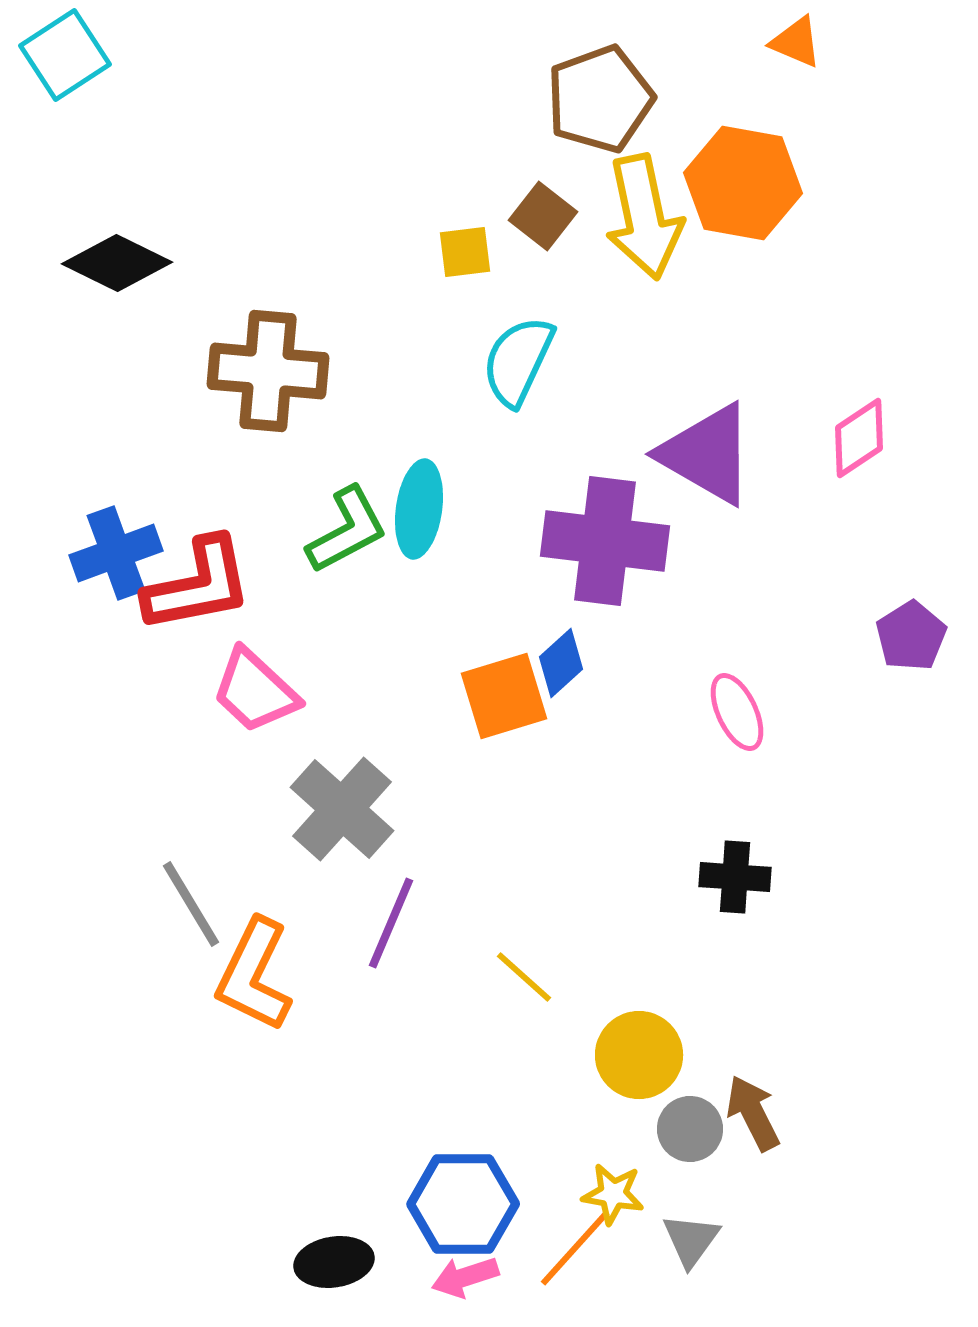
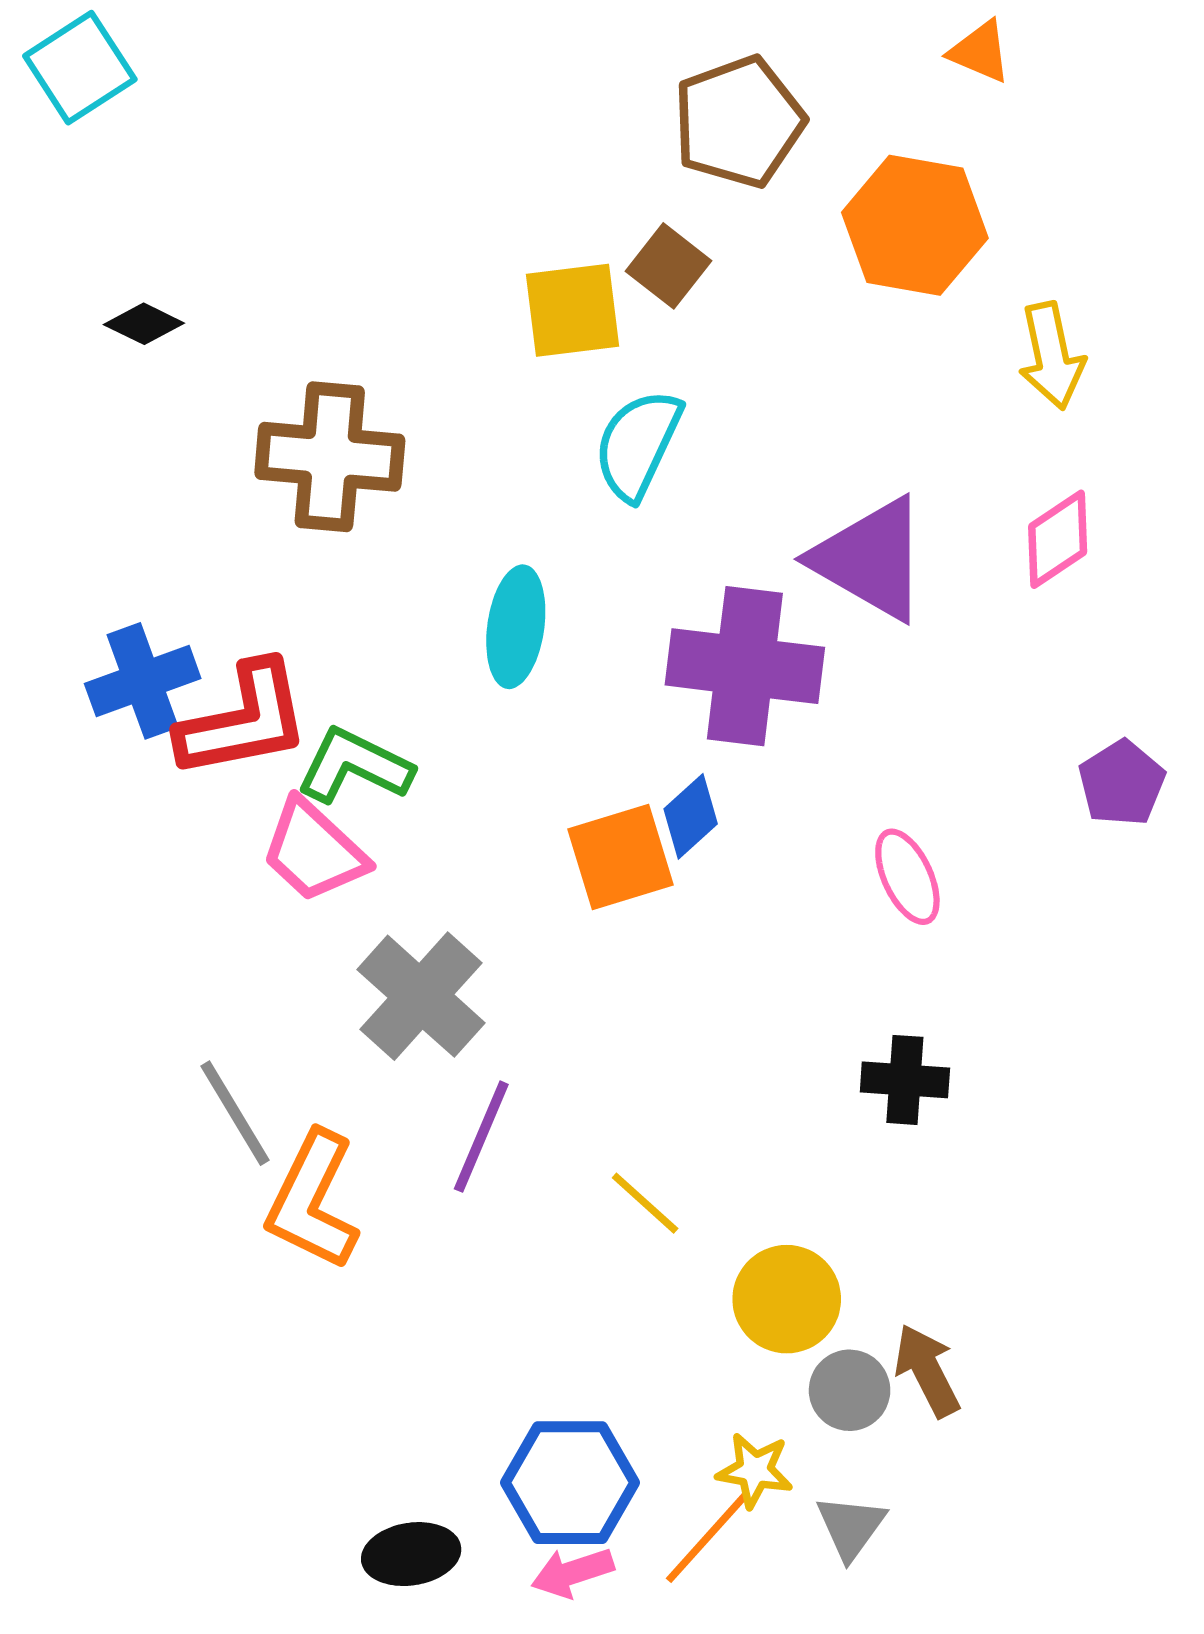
yellow arrow: (644, 217) -> (1051, 356), moved, size x0.7
yellow square: (465, 252) -> (572, 310), size x1.5
black diamond: (117, 263) -> (144, 324), size x0.6
green L-shape: (347, 530) -> (354, 766), moved, turned -126

